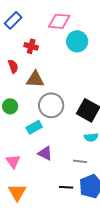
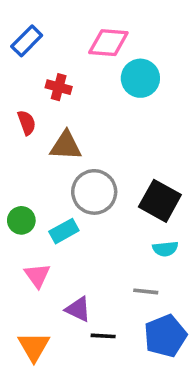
green circle: (10, 106) -> (21, 220), moved
purple triangle: (45, 153) -> (78, 309), moved
pink triangle: (13, 161) -> (37, 275), moved
black line: (66, 187) -> (103, 336), moved

